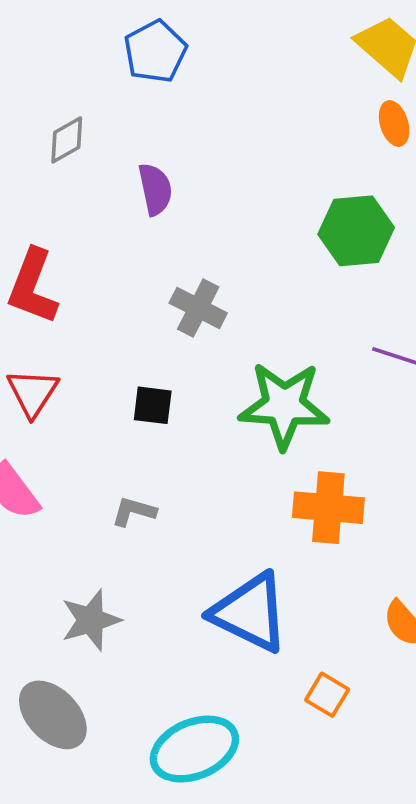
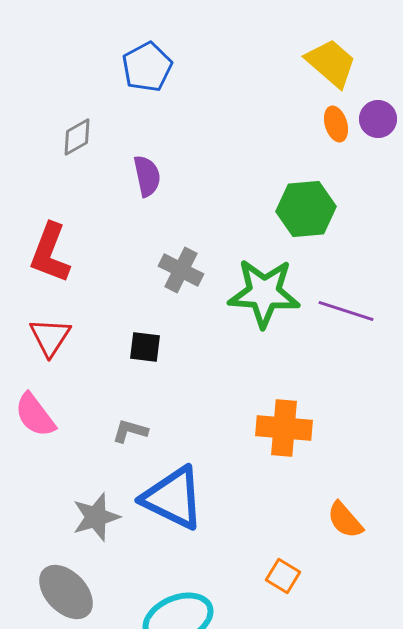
green star: (284, 405) -> (264, 293), moved
blue triangle: (250, 613) -> (173, 498), moved

